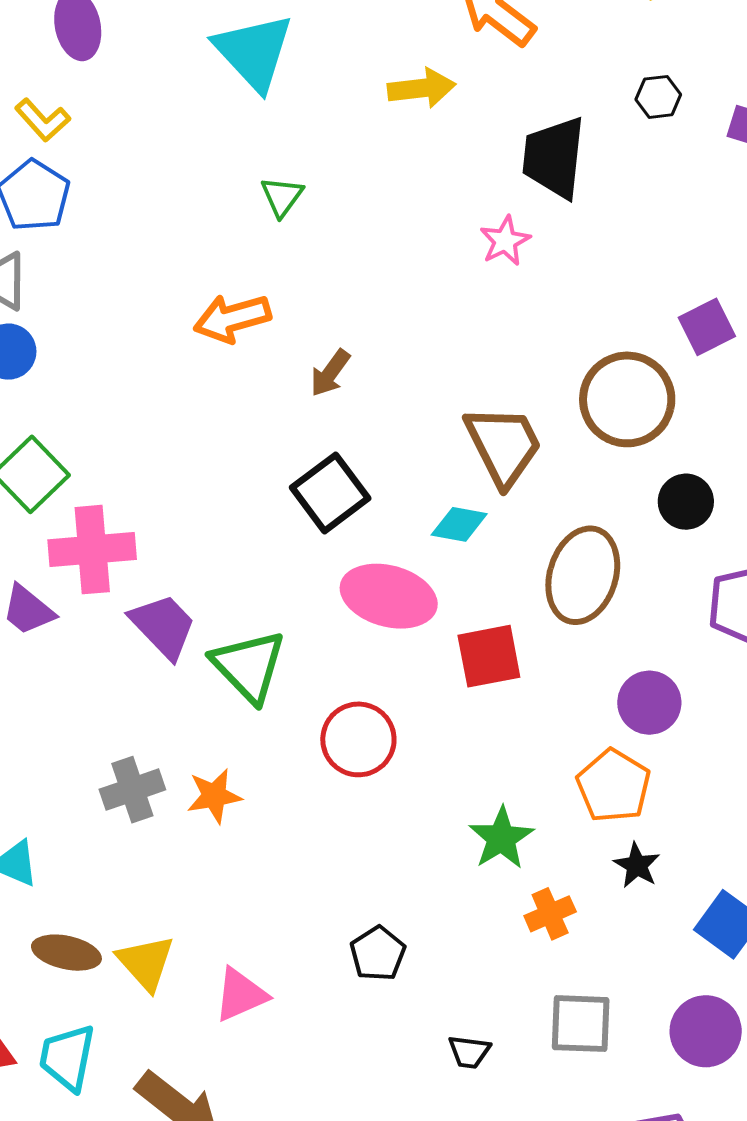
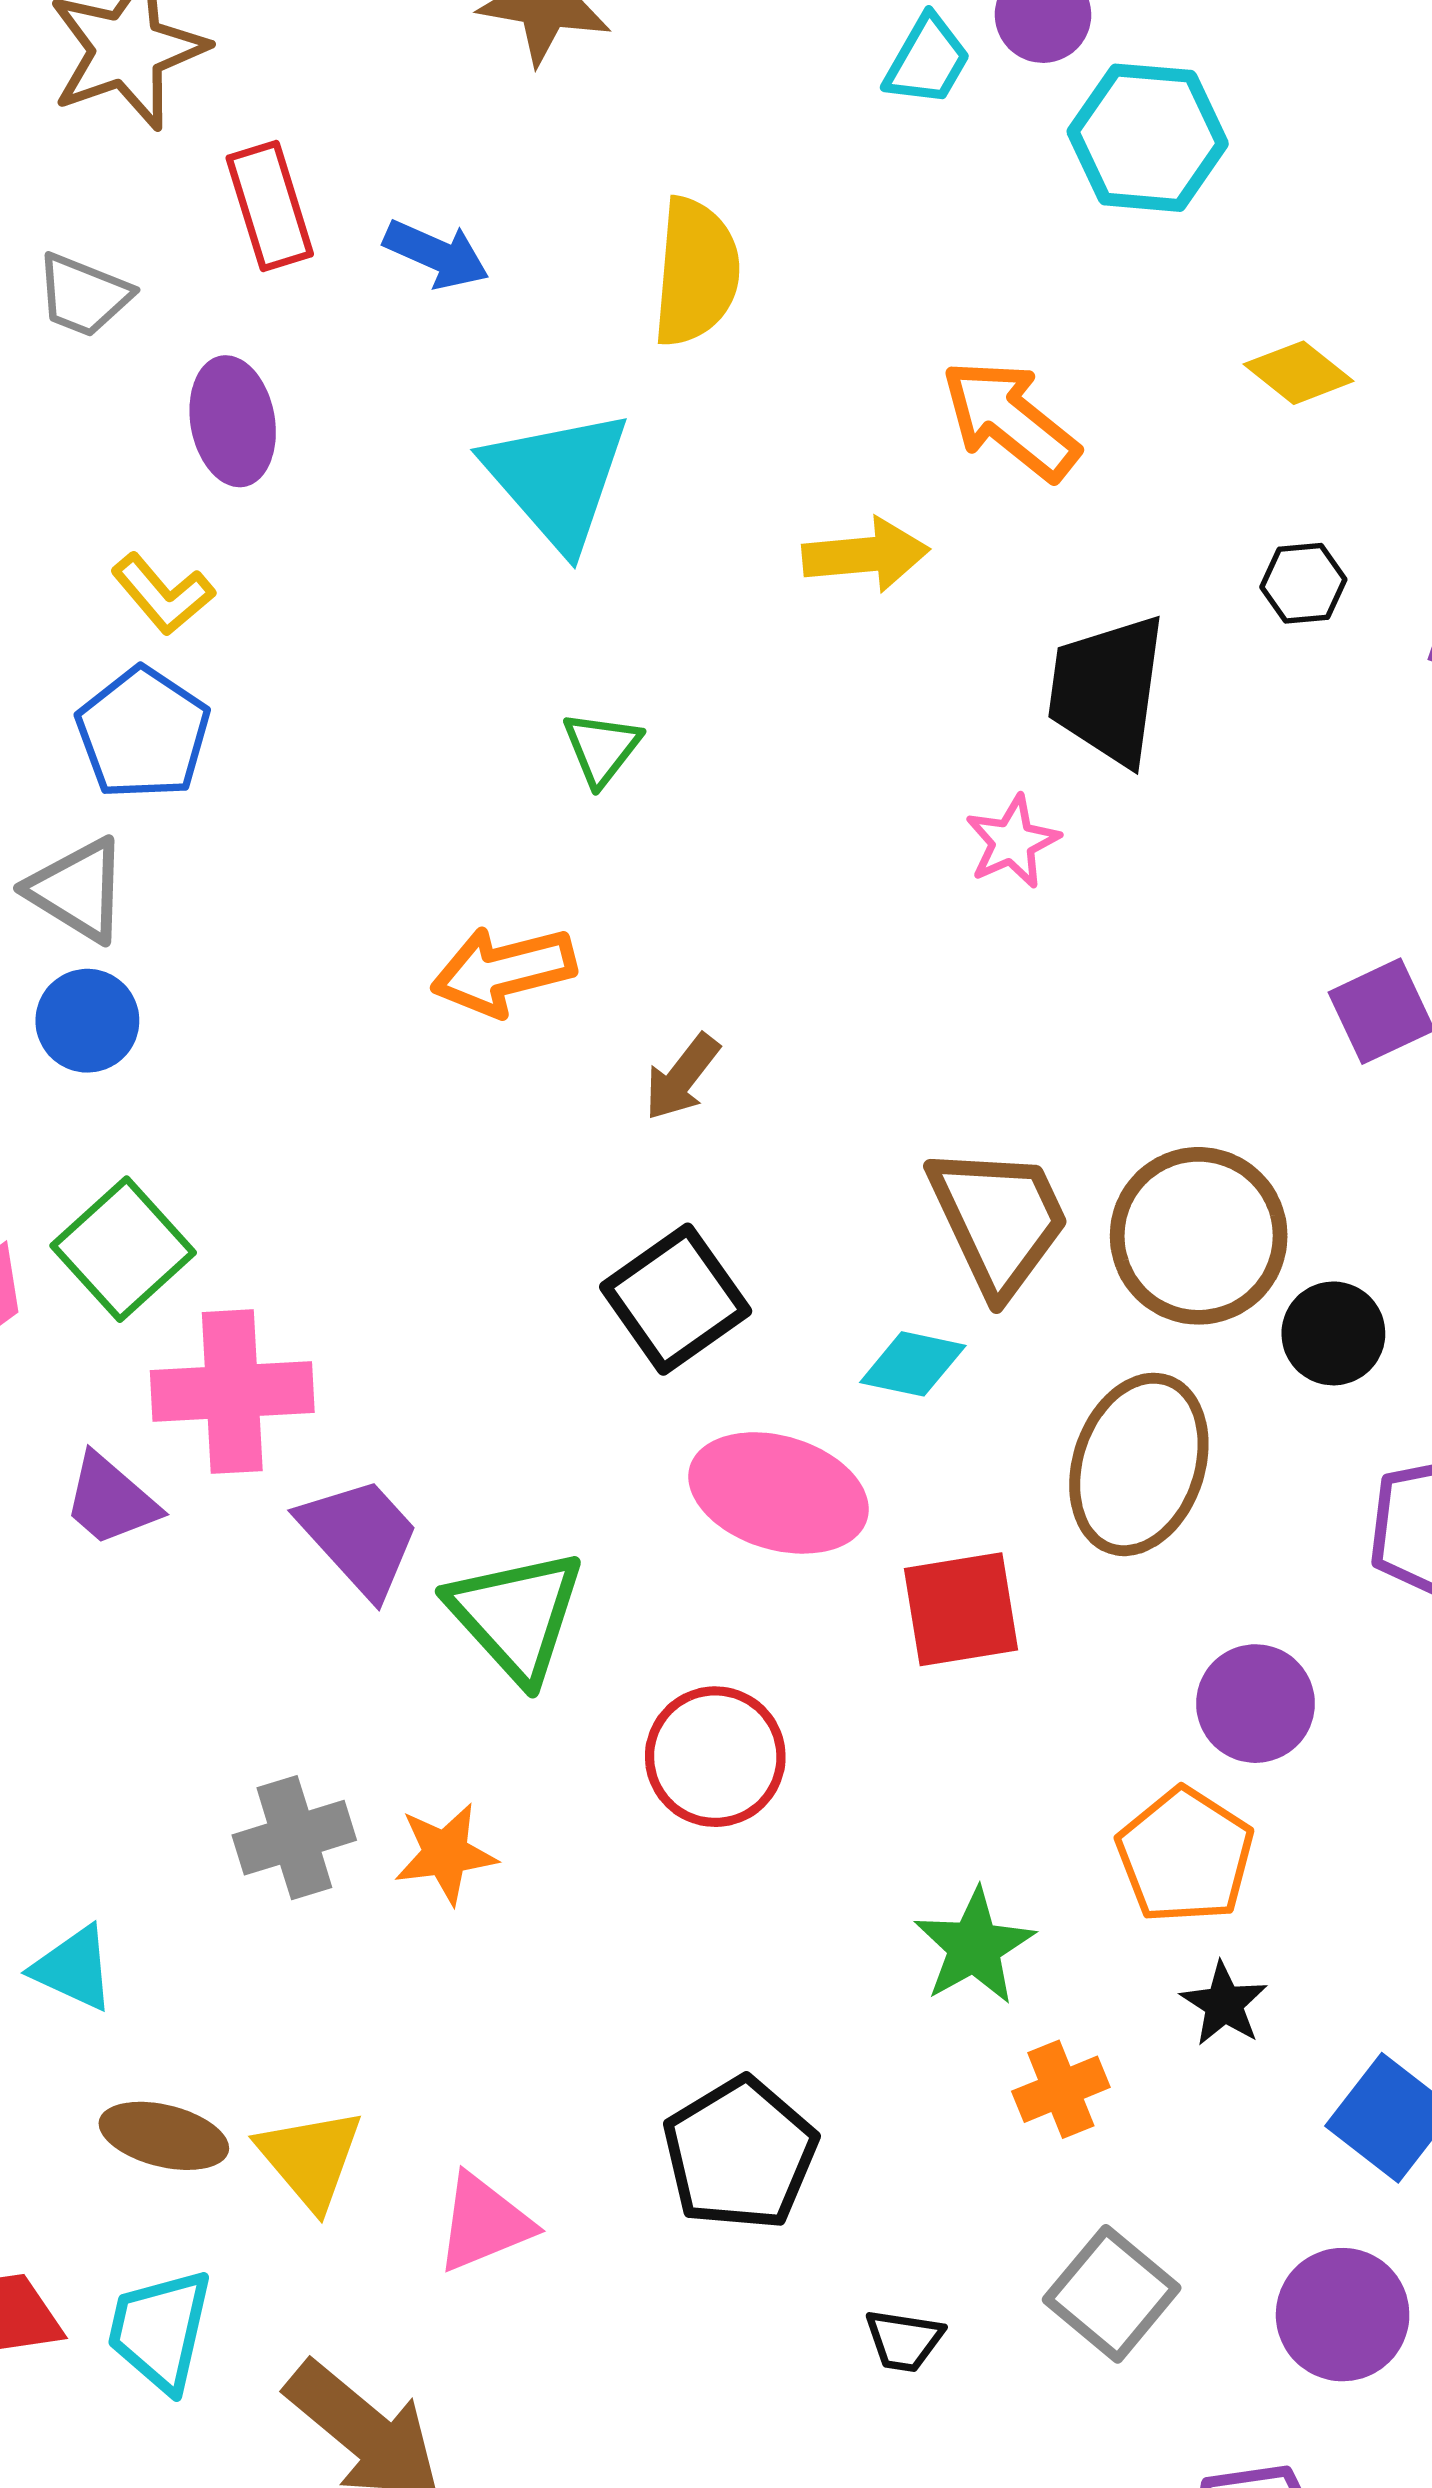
brown circle: (627, 399) -> (1199, 1236), moved
black pentagon: (378, 954) -> (740, 2154), size x1.5
gray square: (581, 1024) -> (1112, 2294), turned 36

